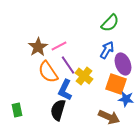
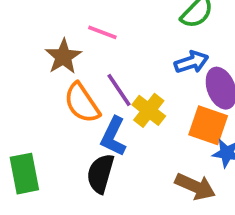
pink line: (59, 46) -> (102, 32), moved, turned 49
blue arrow: (107, 50) -> (191, 62), turned 42
green rectangle: (17, 110) -> (24, 174), size x1.5

